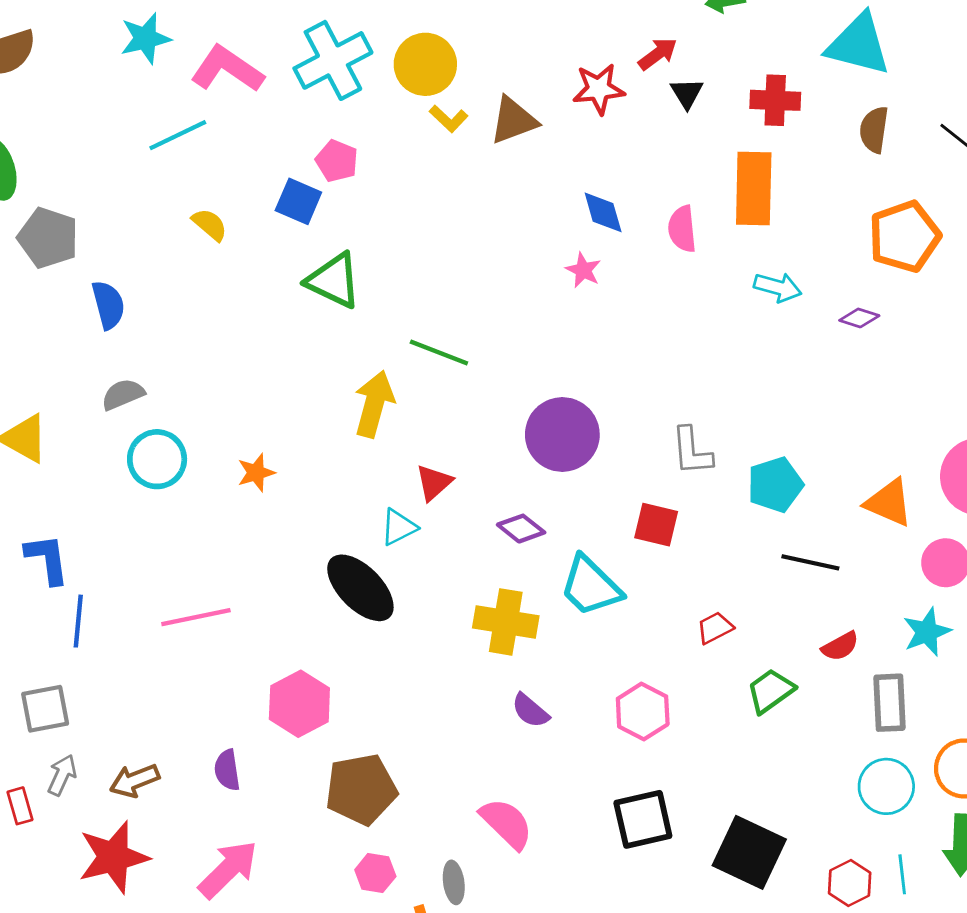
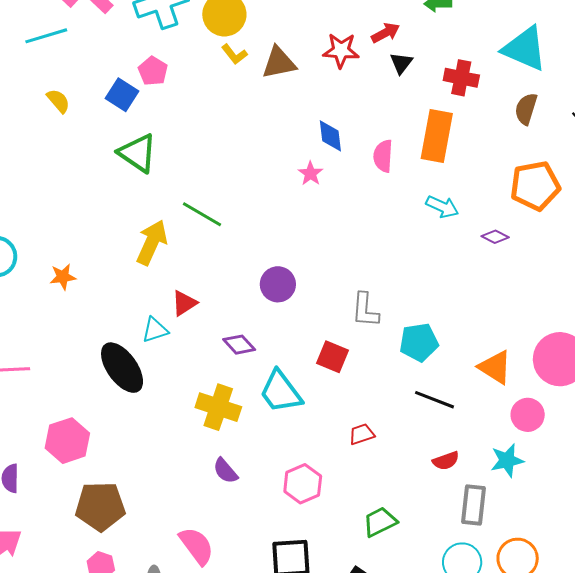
purple circle: (562, 435) -> (278, 284), size x0.7
green trapezoid: (770, 691) -> (380, 522), moved

